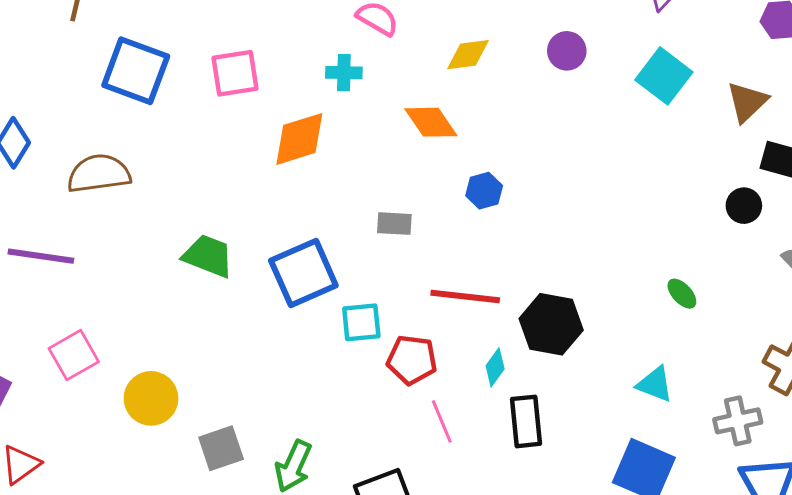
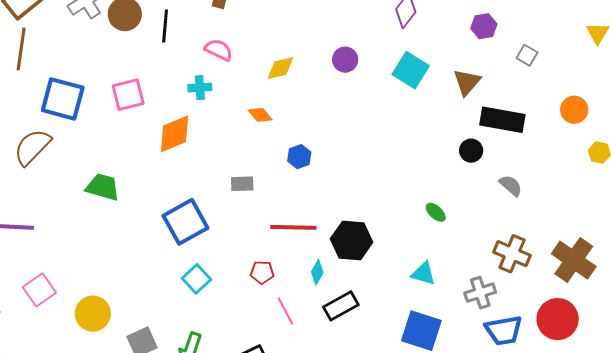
orange diamond: (431, 122) -> (260, 115), size x0.7
brown semicircle: (99, 174) -> (32, 147), moved, turned -33
green trapezoid: (208, 256) -> (103, 187), moved
cyan square: (361, 322) -> (197, 279), moved, turned -32
red pentagon: (412, 360) -> (262, 272), size x0.7
black rectangle: (526, 421) -> (341, 306), turned 72

